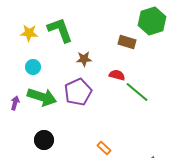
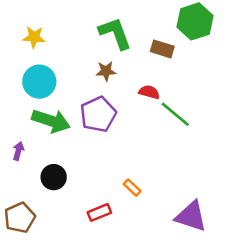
green L-shape: (60, 30) -> (115, 33), moved
cyan circle: (33, 67) -> (39, 82), size x1.6
purple arrow: (15, 103) -> (18, 151), moved

